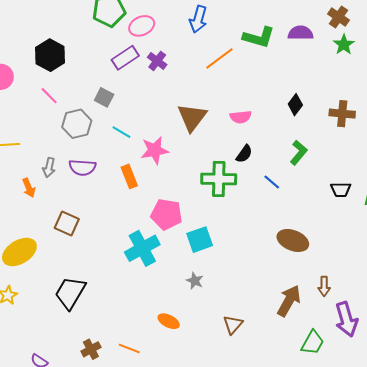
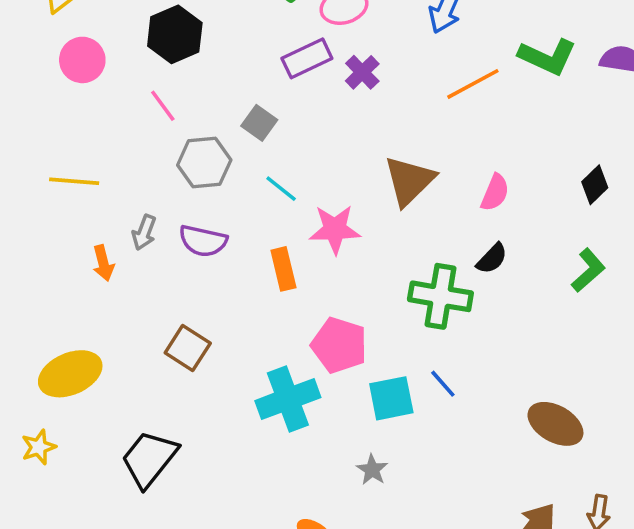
pink semicircle: (241, 117) -> (495, 193), turned -70
blue line: (272, 182) -> (443, 384), moved
brown square: (67, 223) -> (188, 348), moved

